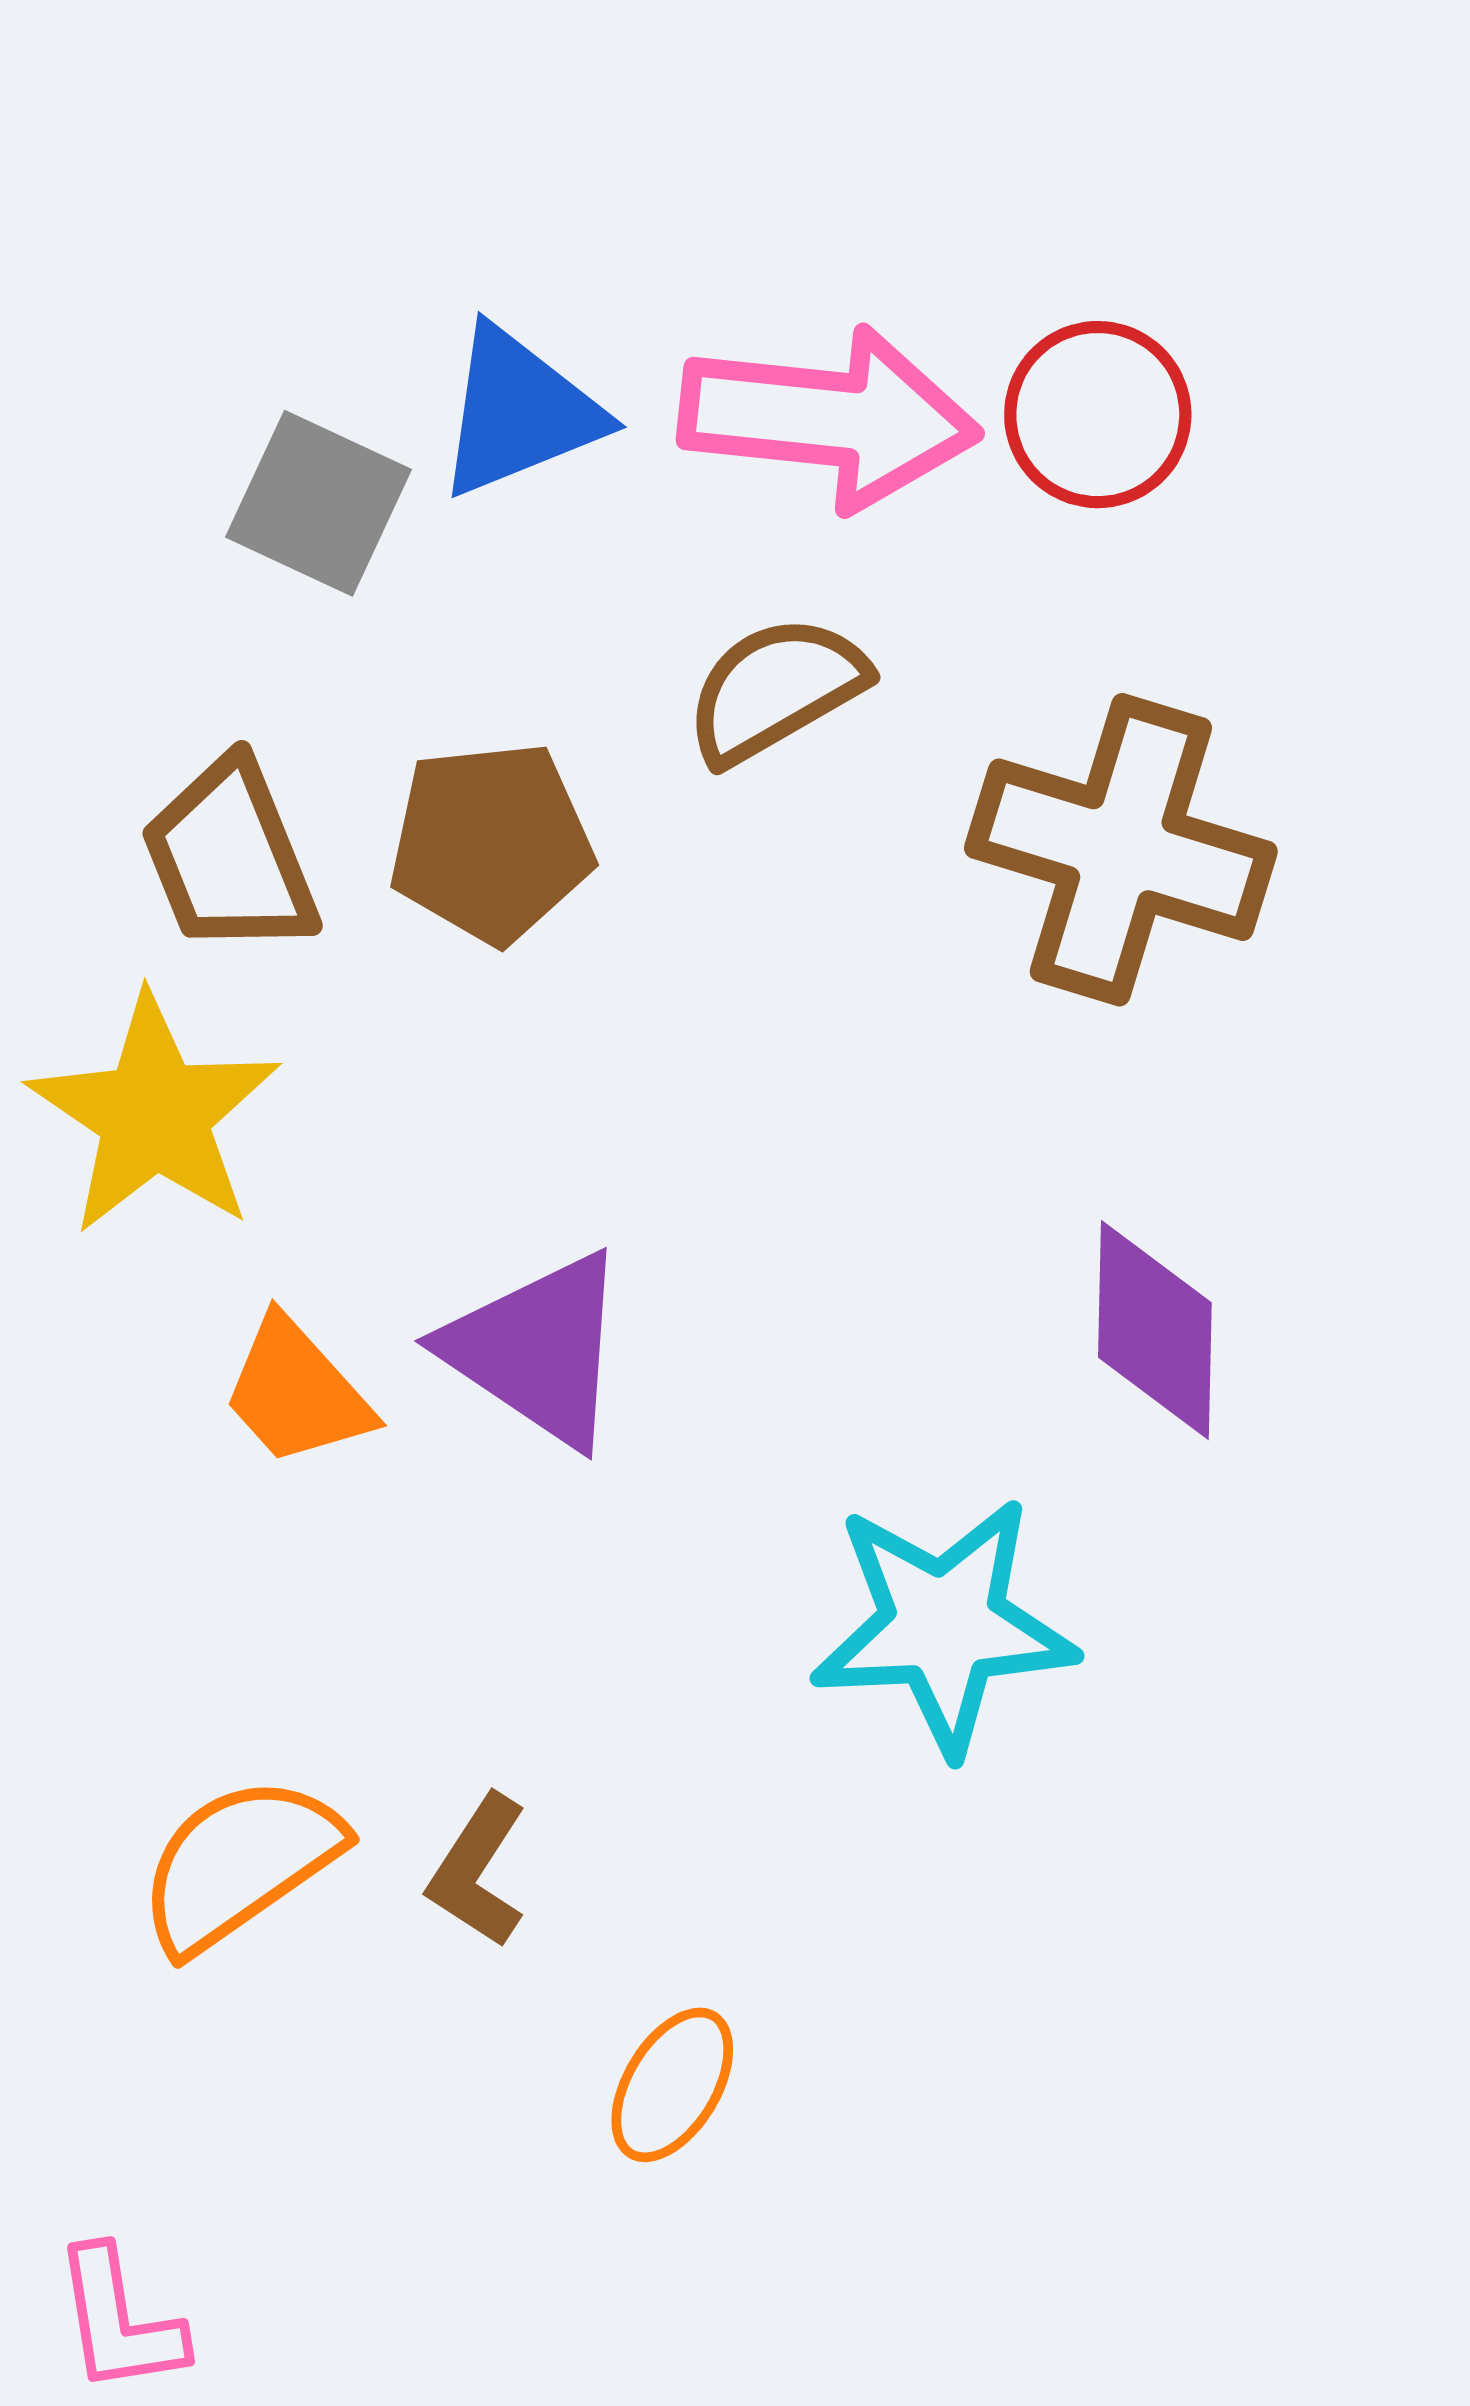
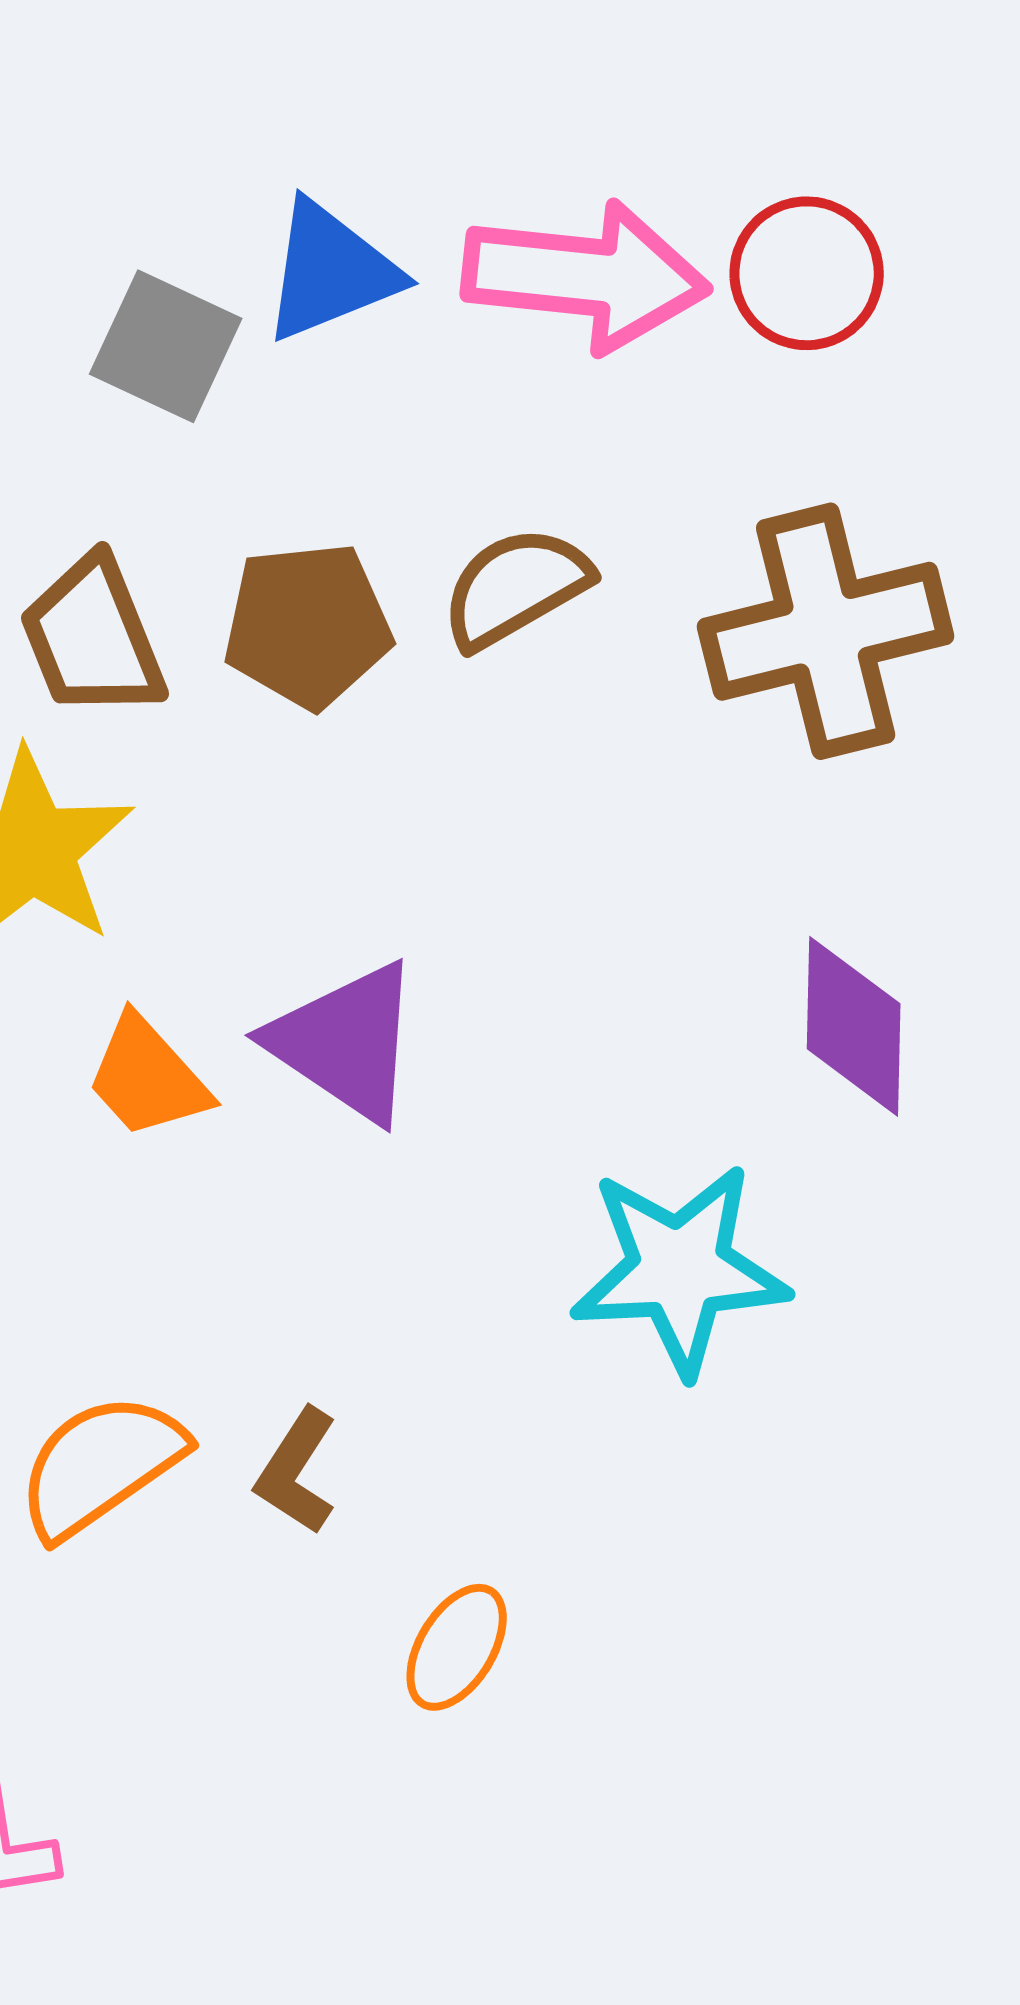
brown semicircle: (776, 689) -> (516, 587), moved
brown cross: (1121, 850) -> (826, 631), turned -31

